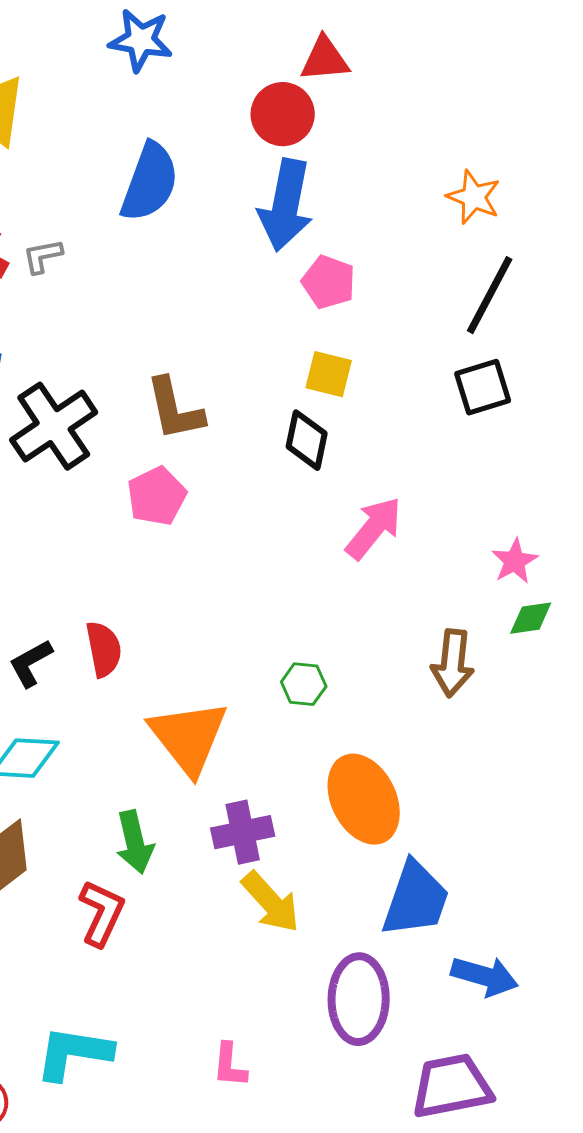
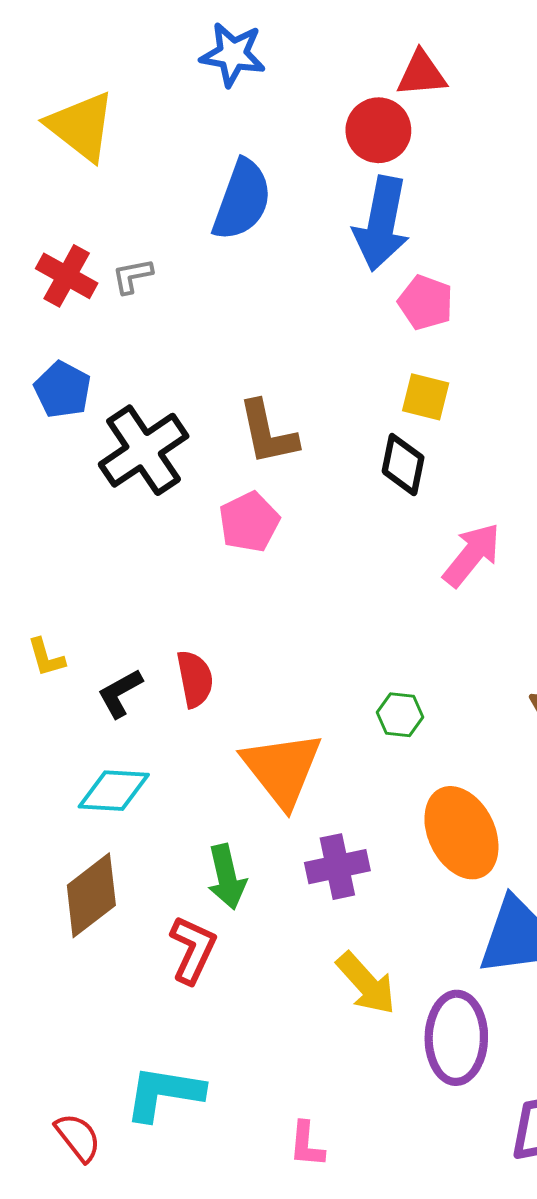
yellow arrow: (271, 902) -> (366, 983), moved
pink L-shape: (230, 1065) -> (307, 1144), moved

